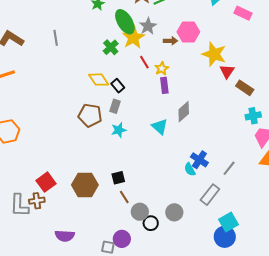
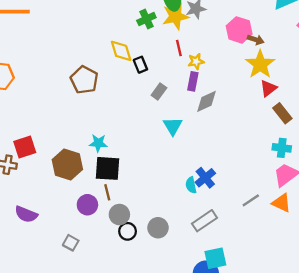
brown arrow: (170, 41) -> (256, 40), moved
gray rectangle: (115, 106) -> (159, 92), moved
gray diamond: (184, 112) -> (206, 101), moved
brown pentagon: (90, 115) -> (84, 80), moved
cyan star: (119, 130) -> (98, 143), moved
gray line: (229, 168) -> (251, 200), moved
black square: (118, 178) -> (107, 168), size x1.6
purple circle: (122, 239) -> (87, 205), moved

